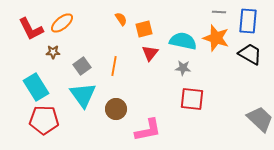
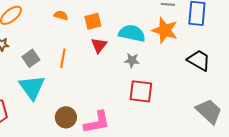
orange semicircle: (121, 19) -> (61, 15), moved, turned -40
black trapezoid: (250, 54) -> (199, 60), moved
brown circle: (116, 109) -> (66, 117), moved

